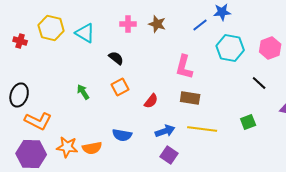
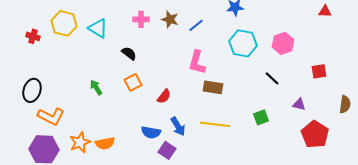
blue line: (200, 25) -> (196, 25), moved
brown rectangle: (190, 98) -> (213, 87), moved
blue arrow: (165, 131) -> (178, 126), turned 78
blue semicircle: (122, 135) -> (151, 132), moved
orange star: (67, 147) -> (80, 142), turned -30
purple square: (169, 155) -> (167, 150), moved

